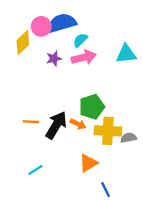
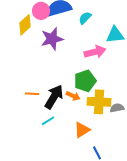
cyan semicircle: (80, 40) -> (85, 18), moved
pink arrow: (84, 57) -> (95, 52), moved
purple star: (54, 59) -> (52, 39), size x1.6
cyan line: (36, 170) -> (48, 121), moved

